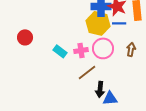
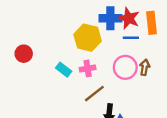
yellow hexagon: (98, 23) -> (88, 38), moved
pink circle: (103, 48) -> (125, 67), moved

